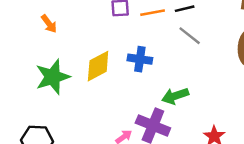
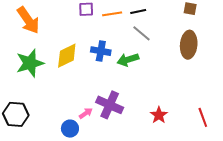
orange arrow: (49, 24) -> (28, 20), size x1.8
green arrow: (175, 96) -> (128, 60), moved

